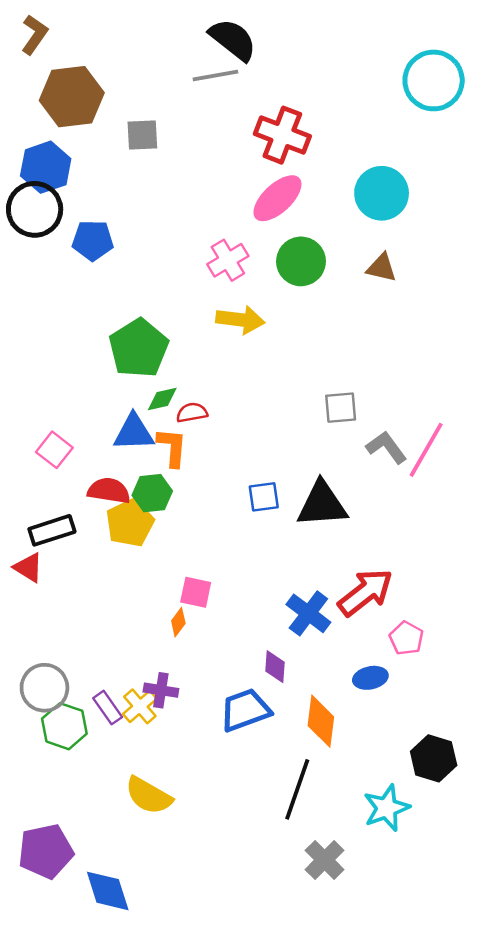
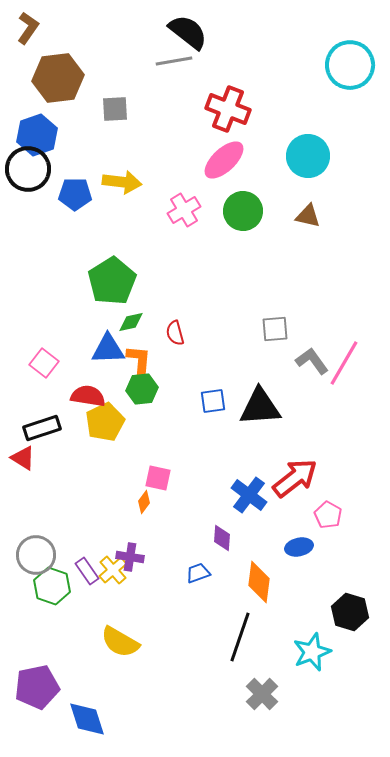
yellow arrow: (240, 320) -> (122, 182), moved
red semicircle: (192, 413) -> (175, 333), moved, turned -95
green hexagon: (152, 493) -> (142, 389), moved
blue trapezoid: (245, 710) -> (198, 573), size x0.6

